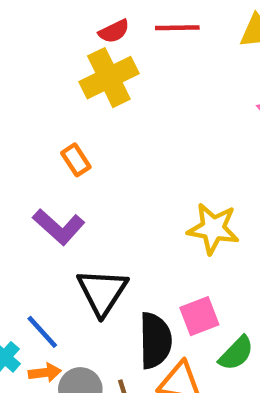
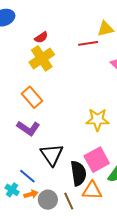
red line: (177, 28) -> (88, 43), moved
orange rectangle: (76, 160) -> (32, 97), size x1.5
pink square: (199, 316) -> (97, 160), size x1.4

